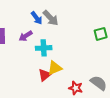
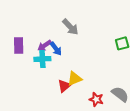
blue arrow: (37, 18) -> (56, 49), moved
cyan cross: (44, 48) -> (42, 59), moved

